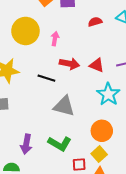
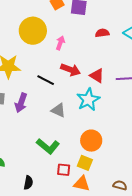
cyan star: (108, 94) -> (88, 100), moved
gray triangle: (64, 106) -> (58, 110), size x0.7
purple arrow: (26, 144) -> (21, 103), moved
yellow square: (99, 154) -> (85, 163), turned -35

